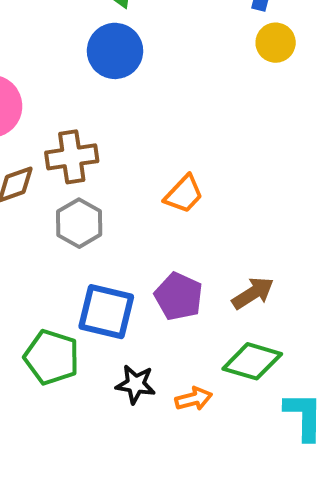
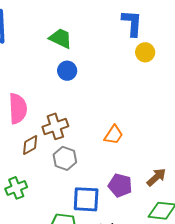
blue circle: (115, 51) -> (67, 71), size x0.7

